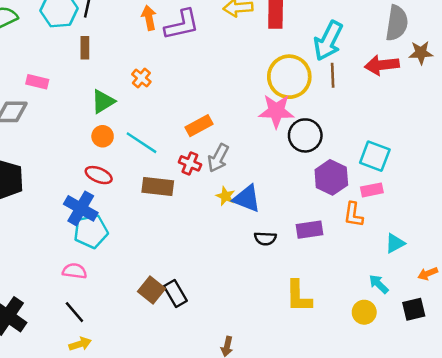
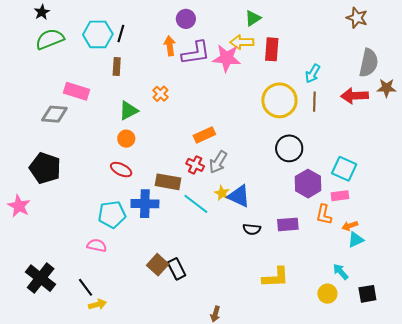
cyan arrow: (328, 41) -> (313, 74), size x0.6
pink rectangle: (37, 82) -> (77, 91), size x1.4
pink star: (276, 111) -> (227, 58), moved
cyan line: (142, 143) -> (196, 204), moved
blue cross: (81, 208) -> (145, 204), moved, turned -32
orange arrow: (428, 274) -> (350, 226), moved
yellow L-shape: (299, 296) -> (276, 277), turned -96
black line: (74, 312) -> (85, 287), moved

